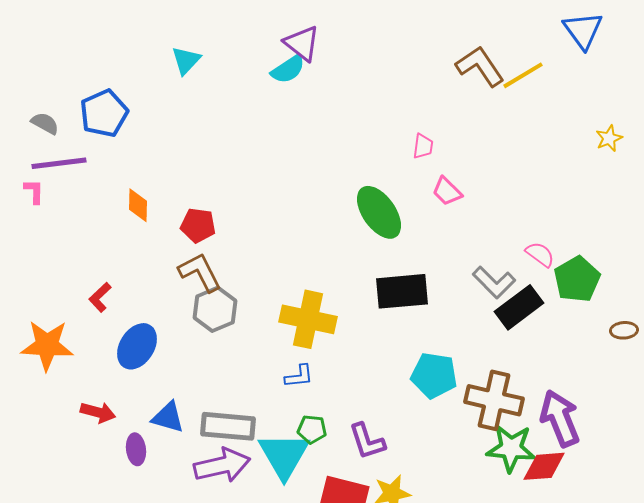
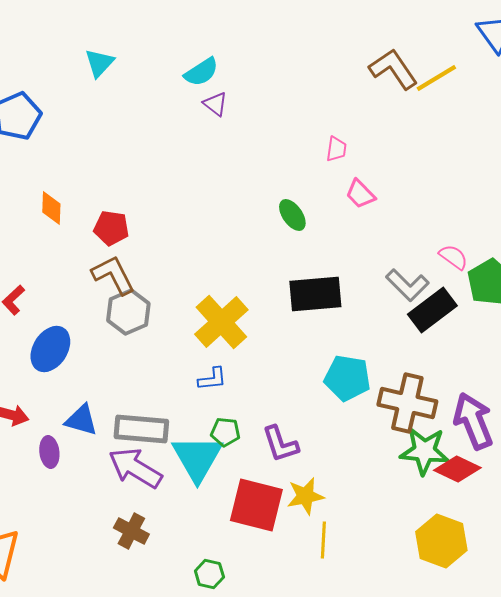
purple triangle: (302, 43) -> (215, 104), moved, size x0.7
green ellipse: (379, 212) -> (292, 215), size x0.6
yellow cross: (308, 319) -> (221, 322), turned 36
purple arrow: (222, 465) -> (135, 468), turned -136
red diamond: (544, 466) -> (457, 469), turned 30

